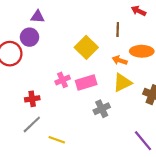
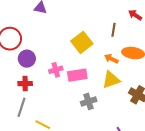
purple circle: (30, 37) -> (27, 59), moved
gray line: (32, 124) -> (22, 107), turned -36

